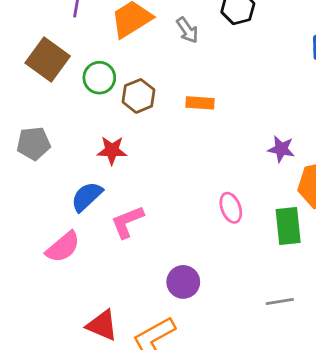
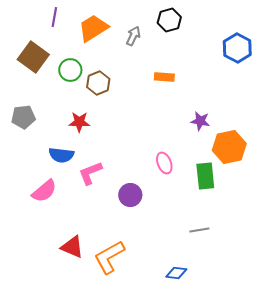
gray arrow: (187, 30) -> (133, 36), turned -120
orange rectangle: (200, 103) -> (164, 77), moved
blue semicircle: (87, 197) -> (61, 155), turned -130
purple circle: (183, 282) -> (130, 195), moved

